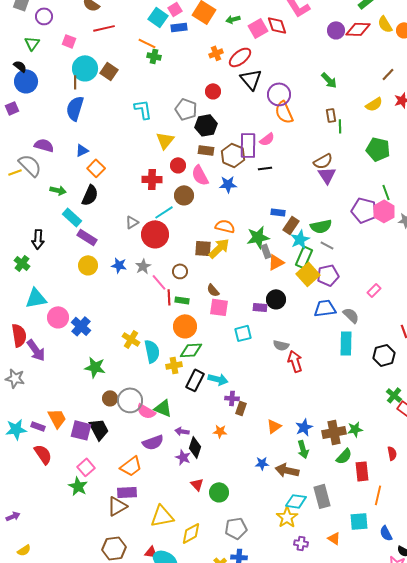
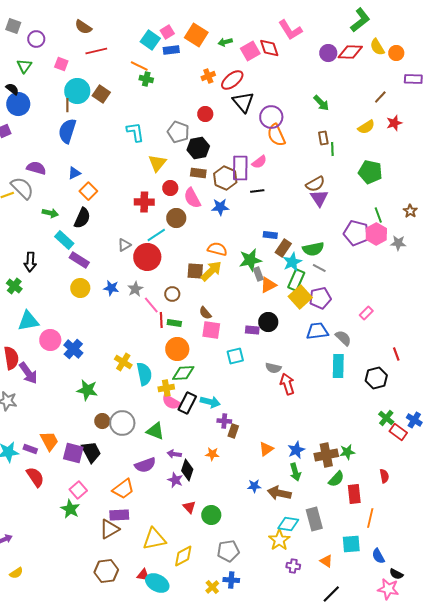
pink semicircle: (146, 411) -> (171, 402), moved

